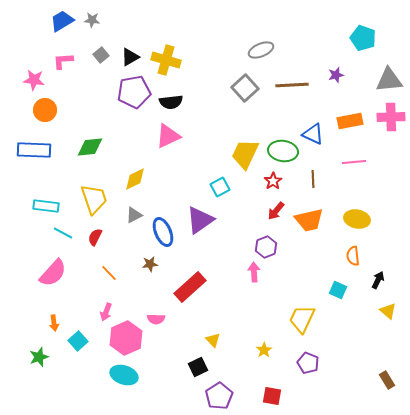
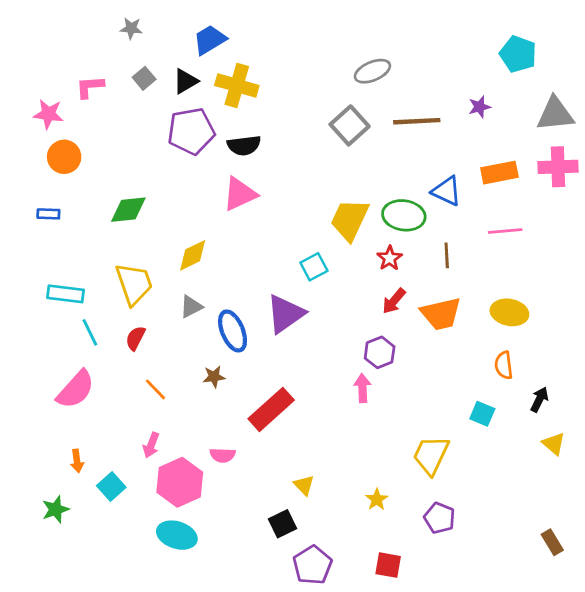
blue trapezoid: (62, 21) -> (210, 40), moved
blue rectangle: (34, 150) -> (48, 214), size x0.5
cyan line: (63, 233) -> (90, 332), turned 36

